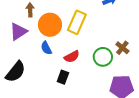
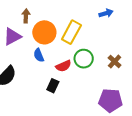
green circle: (103, 57) -> (84, 59), moved

